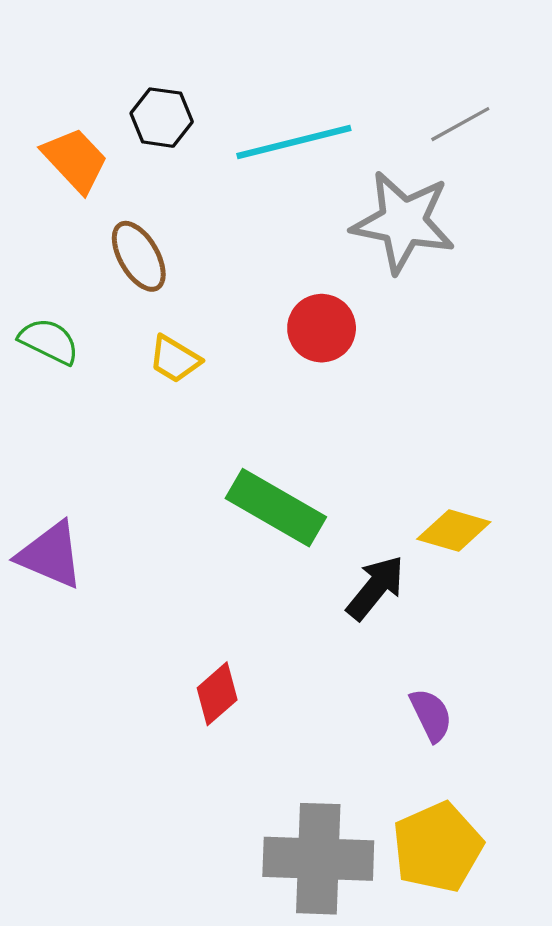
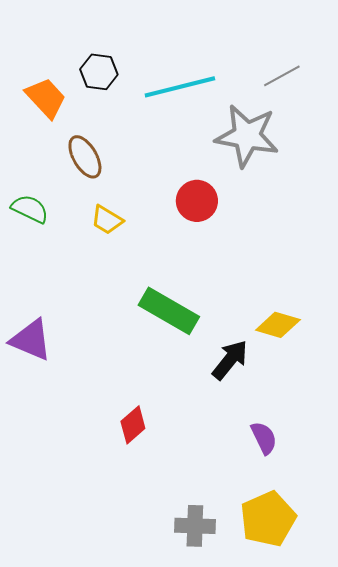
gray cross: (318, 859) -> (195, 526), size x0.6

